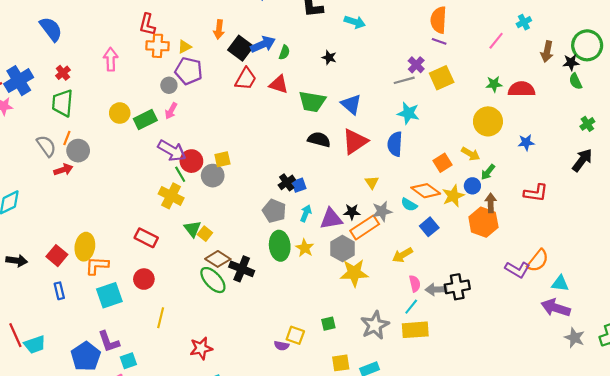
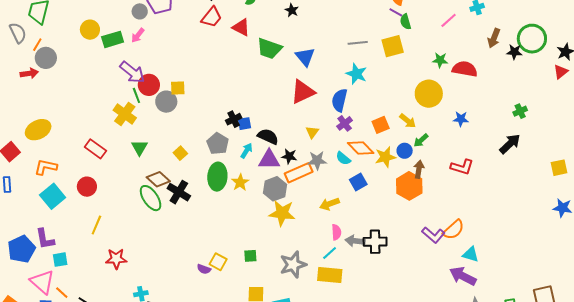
purple cross: (416, 65) -> (345, 123), moved
green semicircle: (576, 81) -> (406, 22), moved
black semicircle: (319, 140) -> (268, 136), moved
gray semicircle: (46, 146) -> (18, 33), moved
yellow square: (205, 234) -> (180, 153), moved
yellow ellipse: (85, 247) -> (38, 130), moved, turned 45
cyan square: (109, 295) -> (53, 196), turned -30
red star: (201, 348) -> (116, 259), moved

